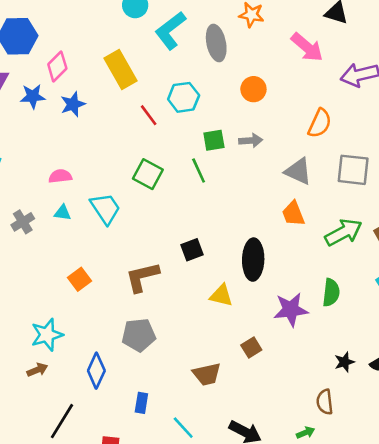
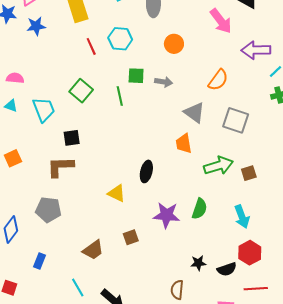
black square: (192, 250) -> (72, 138), moved
black ellipse: (253, 260) -> (146, 171), size x0.7
brown trapezoid: (207, 374) -> (93, 250), turned -35
cyan line: (183, 428) -> (78, 287), moved

